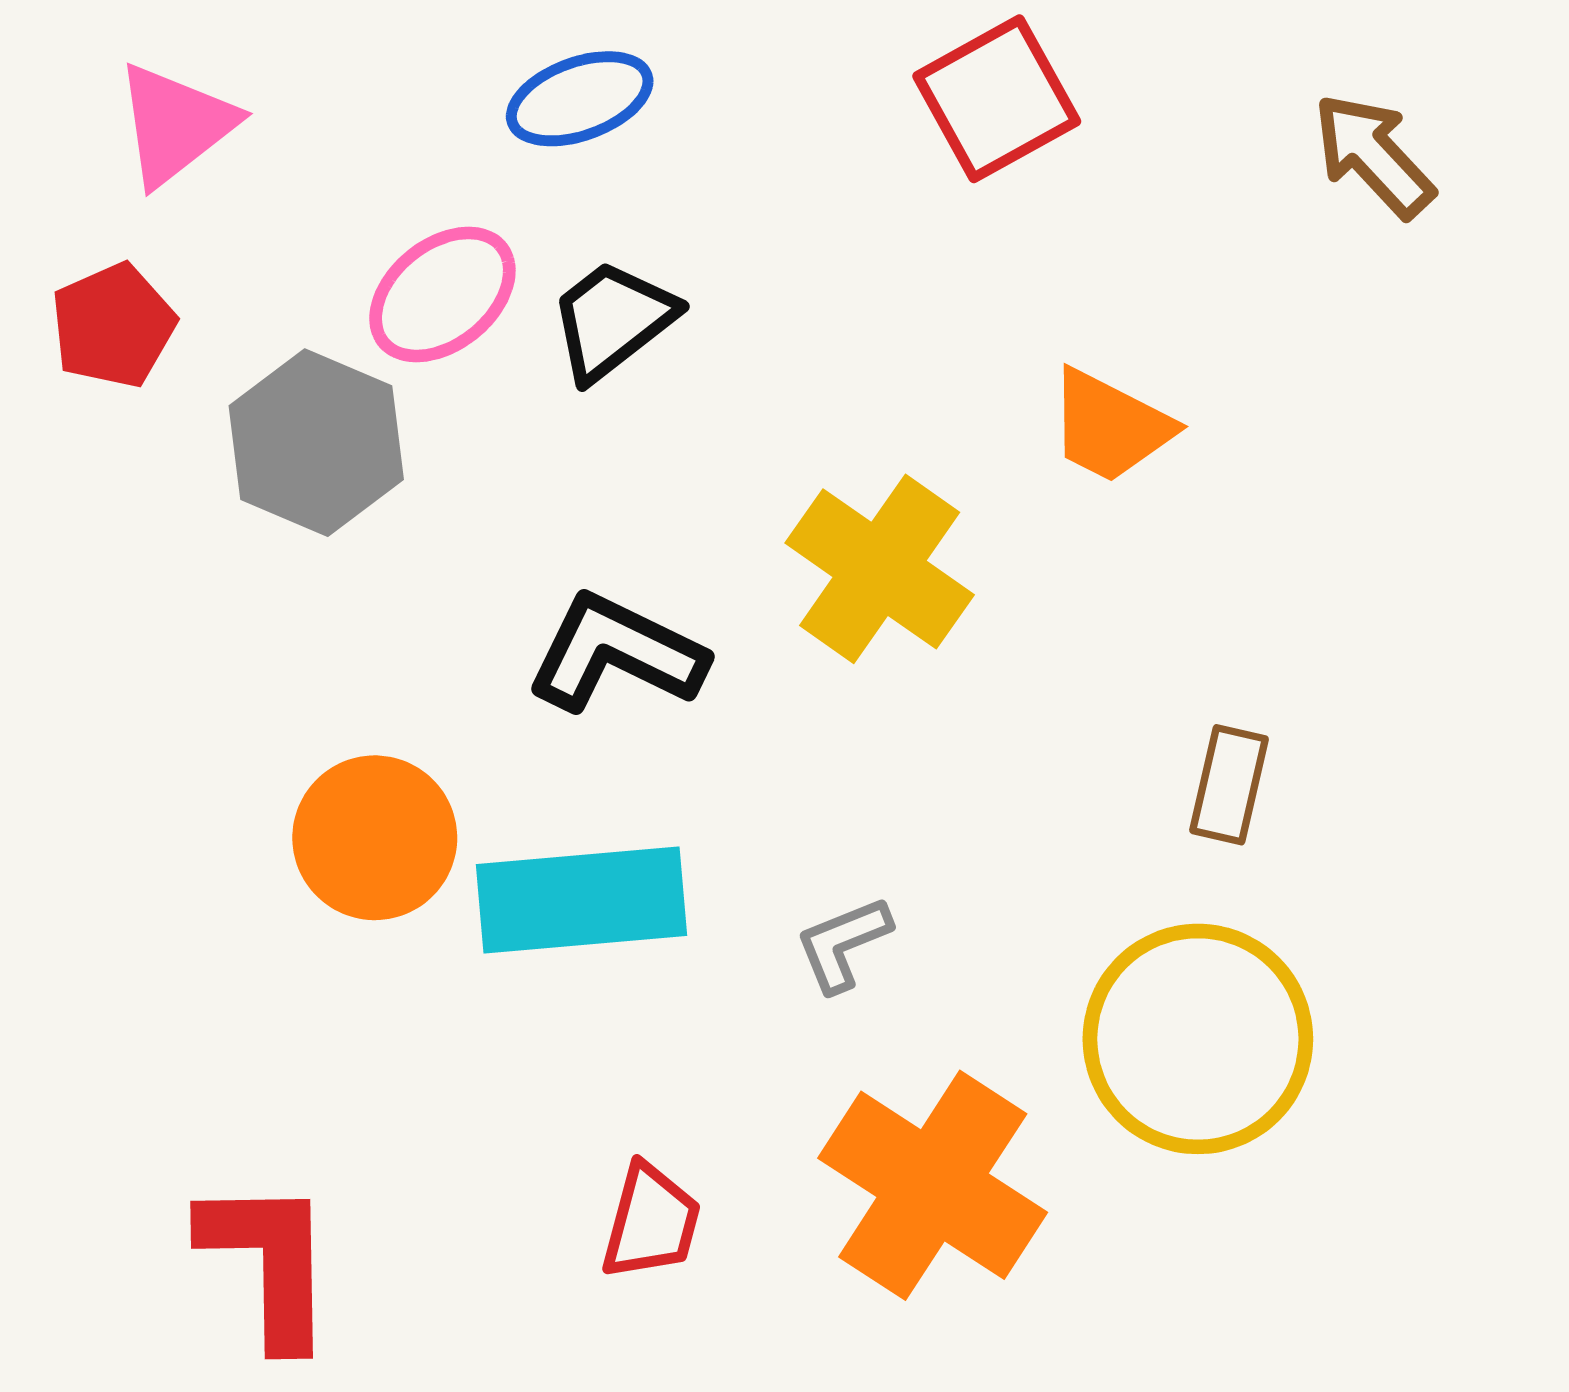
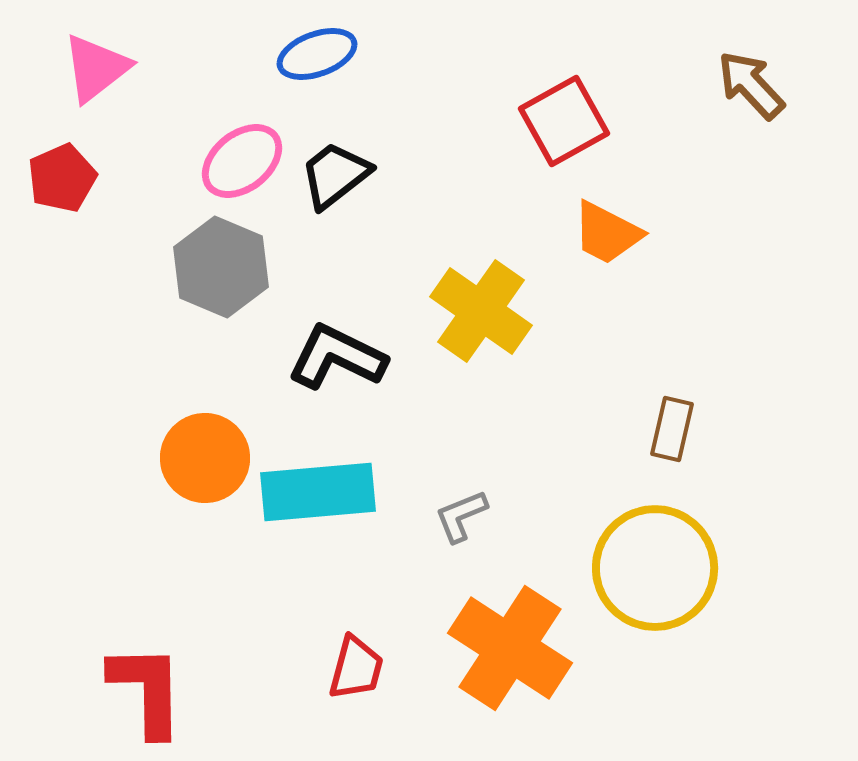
red square: (997, 99) -> (564, 121), moved
gray hexagon: (316, 443) -> (221, 267), moved

